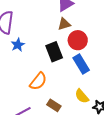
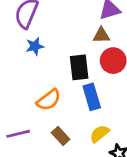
blue rectangle: (81, 64) -> (92, 97), moved
yellow semicircle: (82, 96) -> (100, 134), turned 77

